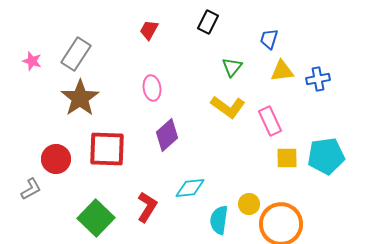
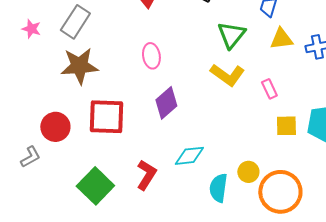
green triangle: (232, 67) -> (231, 35), size x1.4
brown star: (80, 98) -> (79, 66), turned 30
pink rectangle: (270, 121) -> (269, 89), size x0.7

